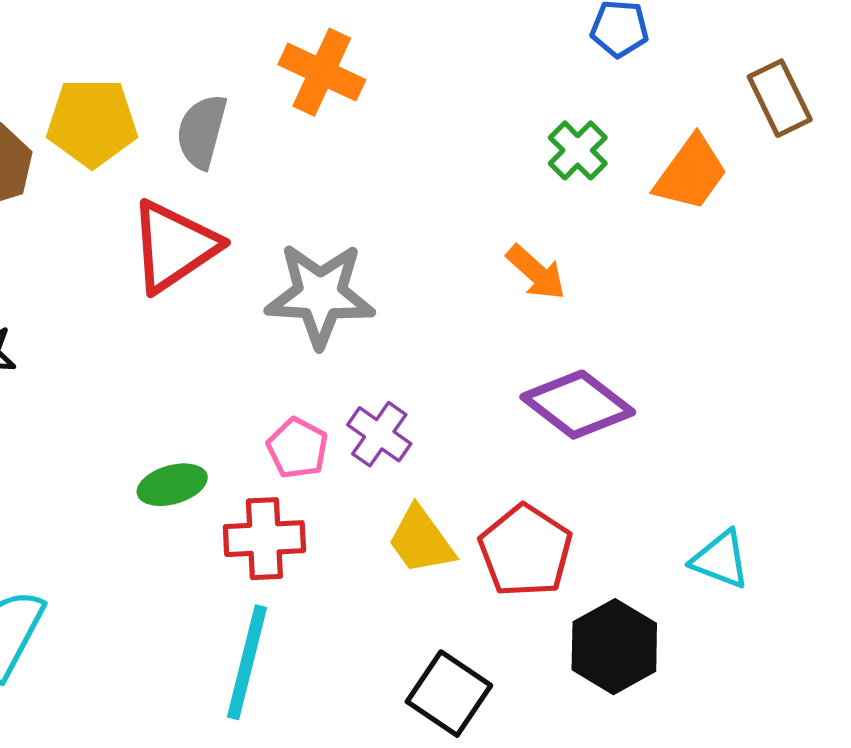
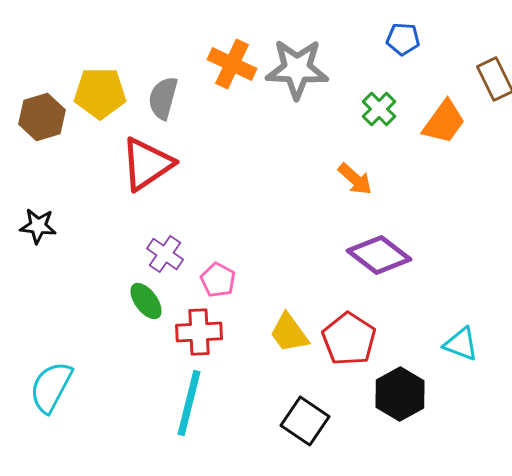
gray star: (320, 295) -> (297, 69), moved
purple cross: (379, 434) -> (165, 254), moved
green ellipse: (172, 485) -> (146, 301), turned 69

